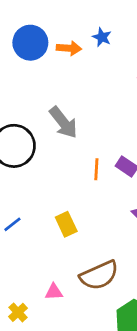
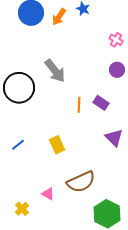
orange arrow: (69, 48) -> (59, 17), turned 120
pink triangle: (54, 292) -> (48, 194), turned 32

